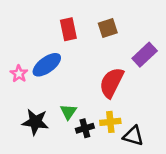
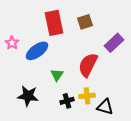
red rectangle: (68, 29) -> (54, 23), size x1.4
pink star: (19, 74) -> (12, 43), moved
green triangle: (68, 112) -> (57, 75), moved

